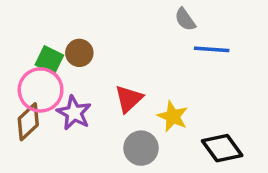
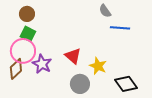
brown circle: (79, 53) -> (27, 14), moved
red triangle: (129, 99) -> (73, 56), turned -36

